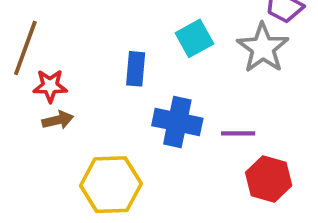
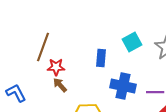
brown arrow: (58, 120) -> (60, 85), turned -119

